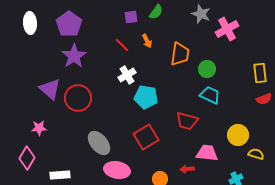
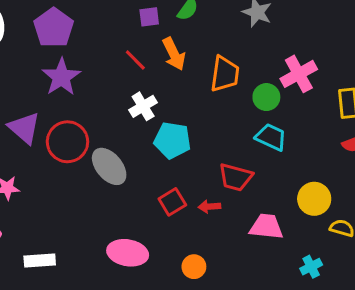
pink cross: (227, 29) -> (299, 74), moved
orange arrow: (147, 41) -> (174, 54), size x1.5
red square: (146, 137) -> (172, 202), size x0.7
gray ellipse: (99, 143) -> (109, 166), moved
red arrow: (187, 169) -> (209, 207), moved

